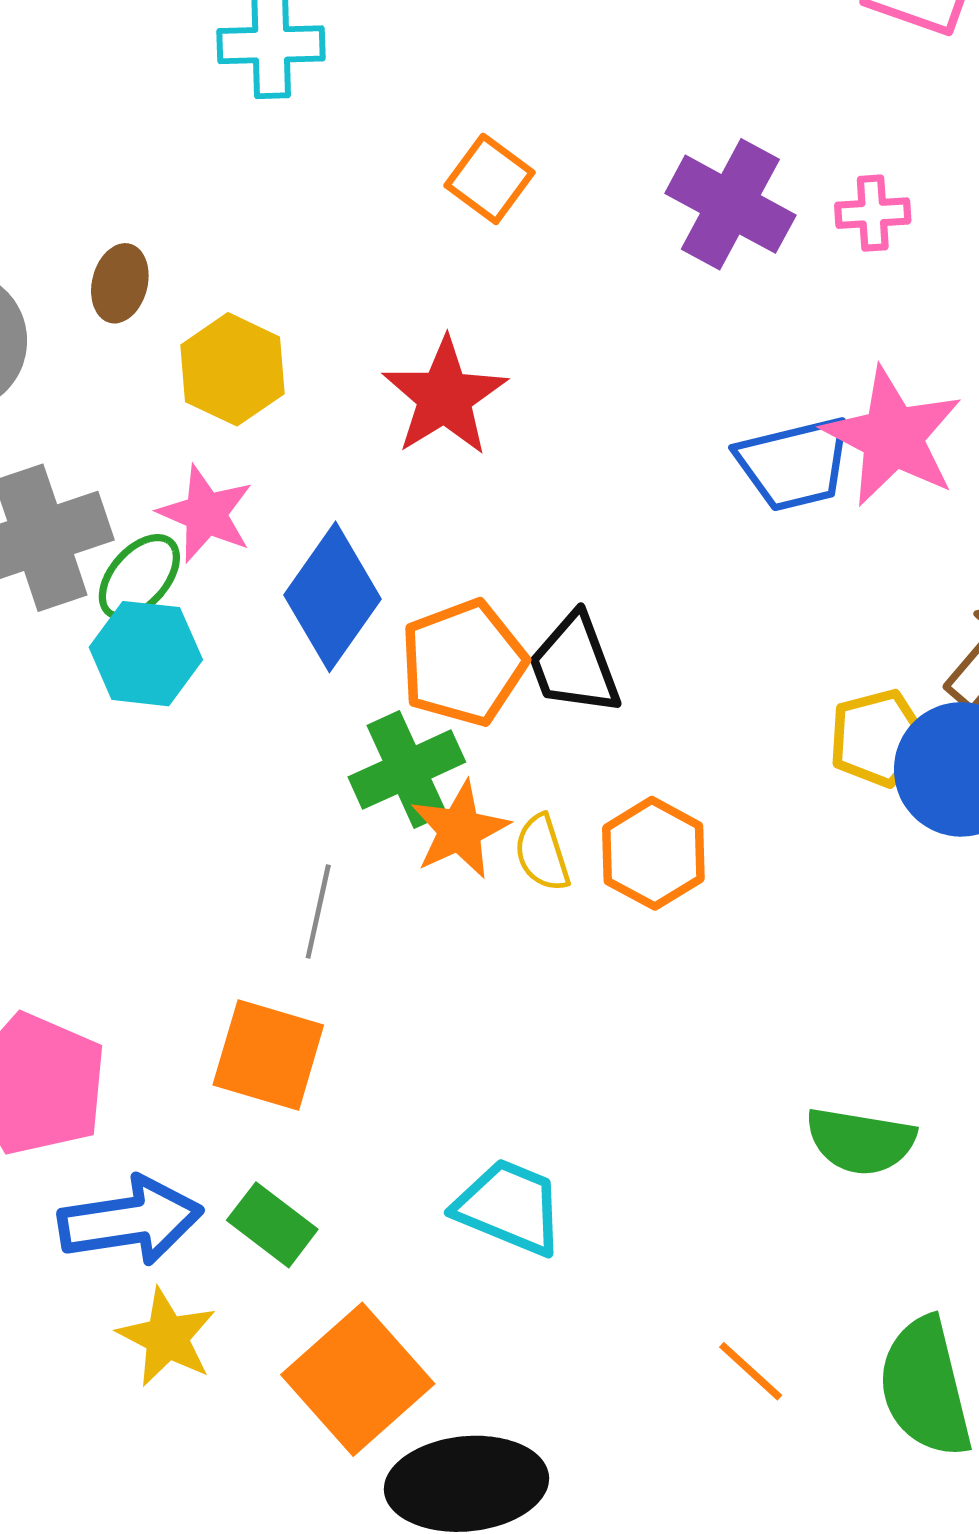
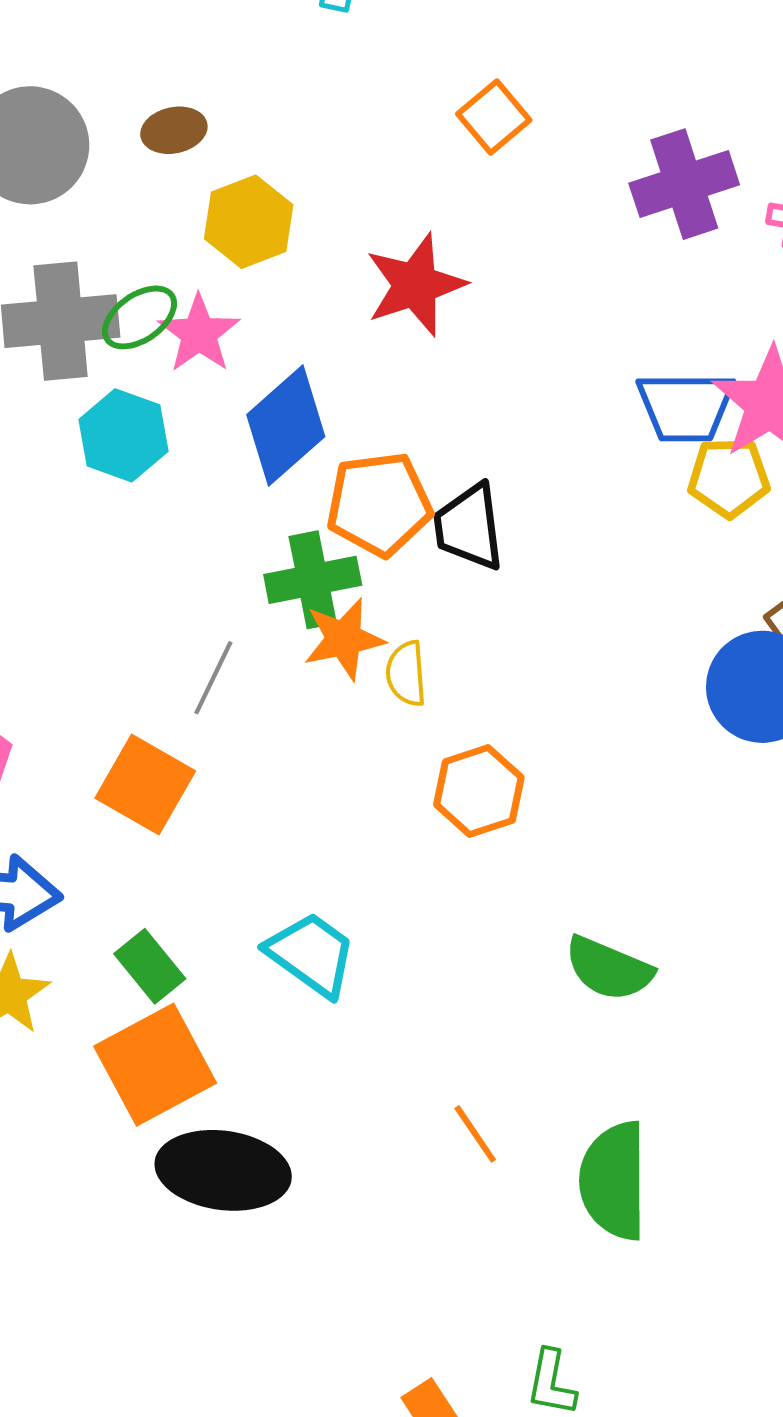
purple cross: (730, 204) -> (684, 184), turned 30
brown ellipse: (120, 283) -> (174, 130), turned 50
green ellipse: (139, 577) -> (140, 317), moved
yellow pentagon: (878, 738) -> (729, 477), moved
orange hexagon: (653, 853) -> (479, 791), moved
green rectangle: (272, 1225) -> (150, 966), moved

